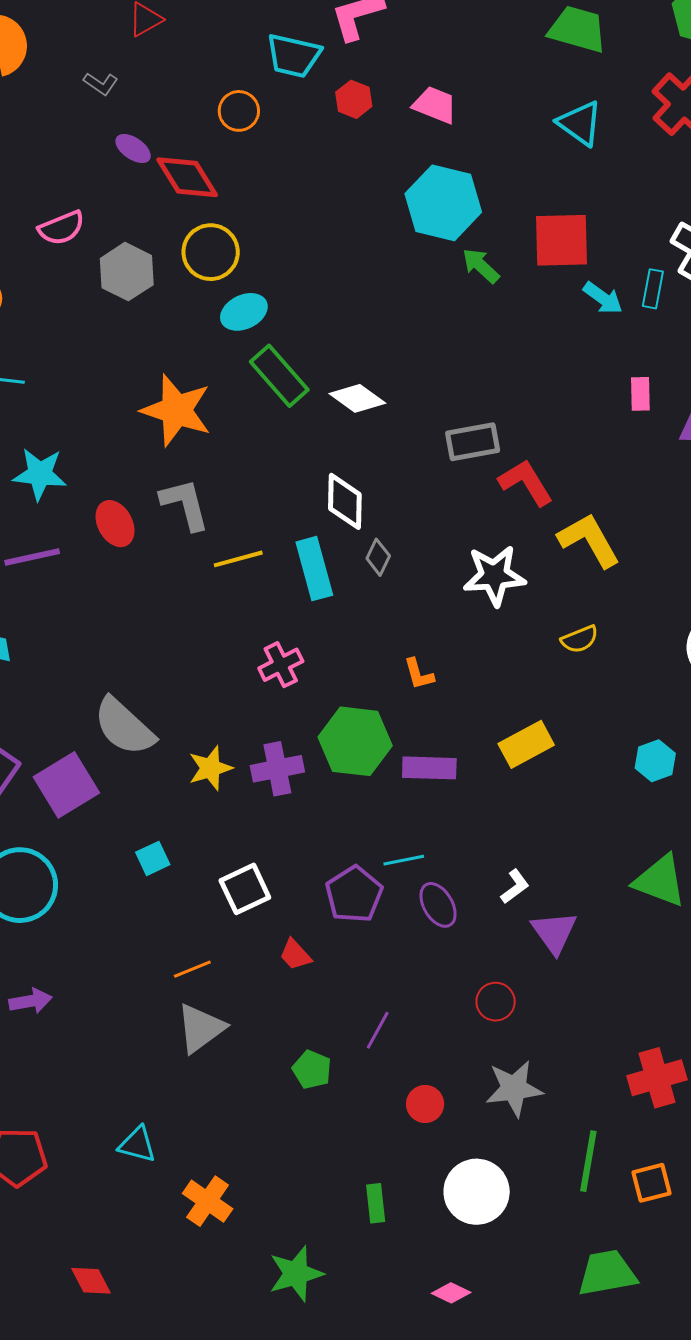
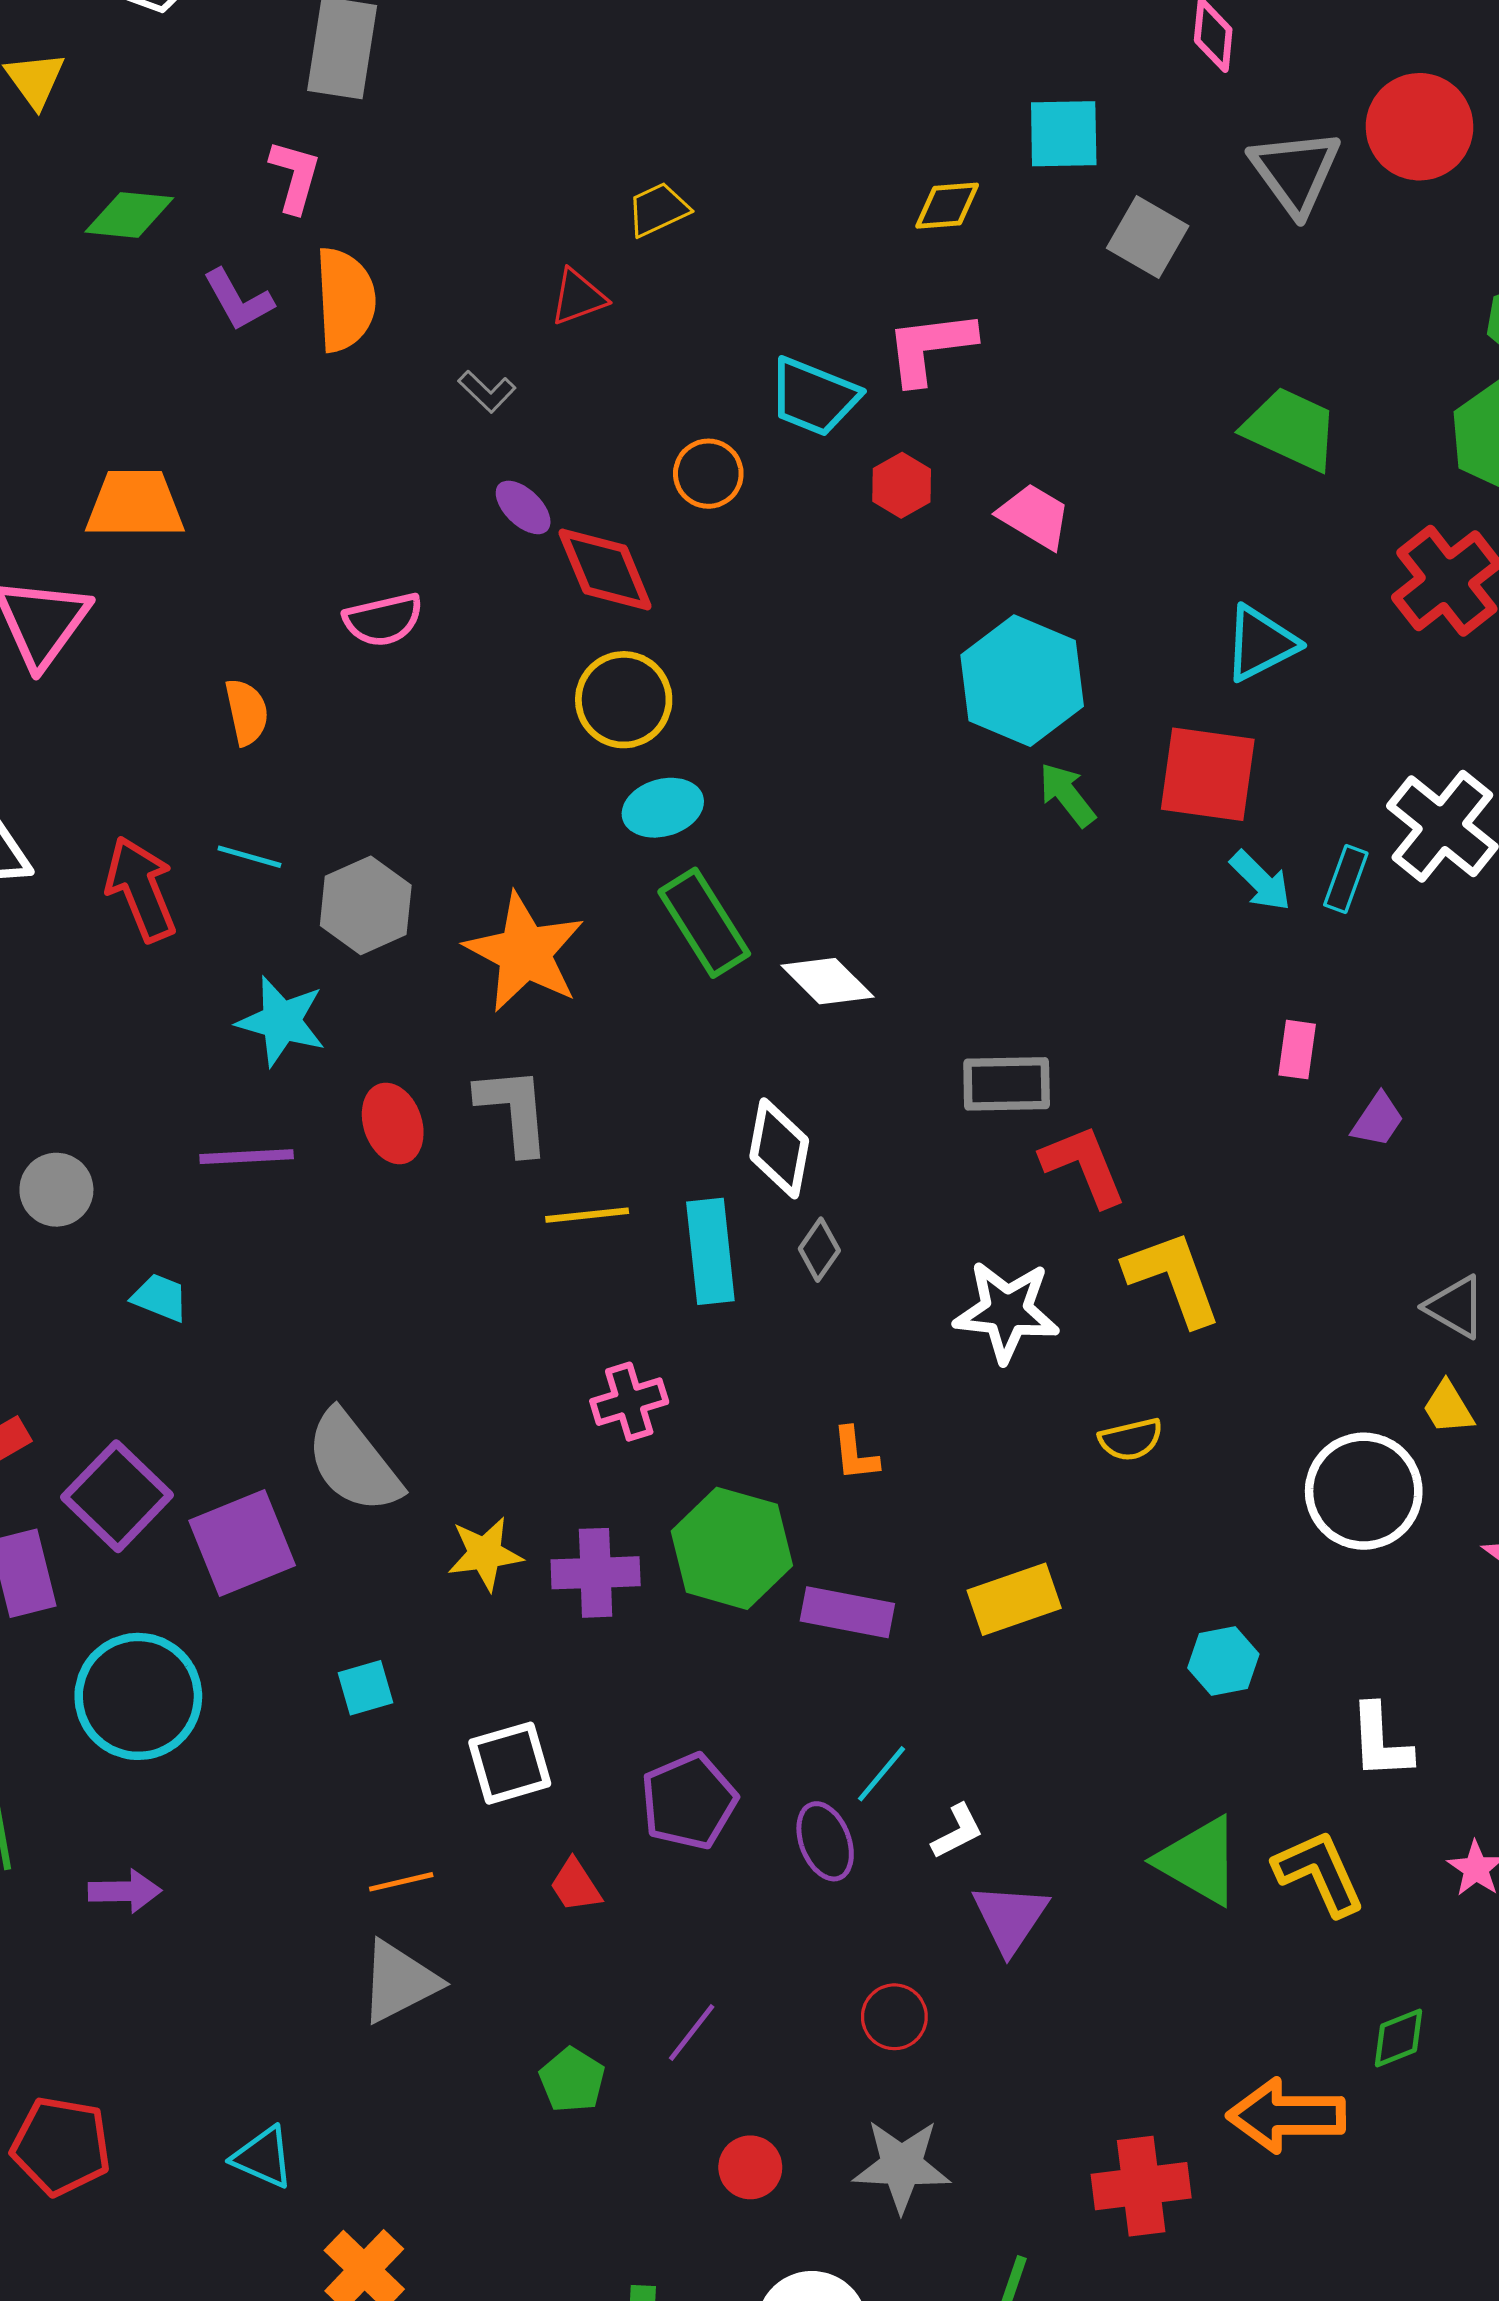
cyan triangle: (580, 123) -> (1261, 643), moved, turned 48
gray hexagon: (127, 272) -> (366, 905), moved
cyan line: (404, 860) -> (882, 1774), moved, turned -48

